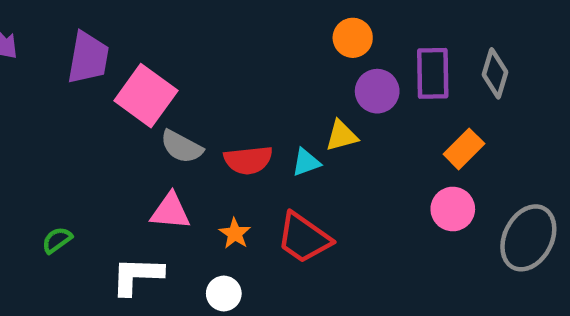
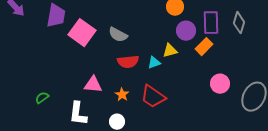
gray semicircle: (182, 147) -> (118, 35), moved
orange rectangle: (464, 149) -> (204, 47), moved
white L-shape: (137, 276) -> (78, 114), turned -85

